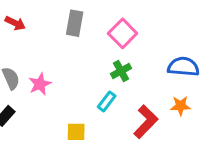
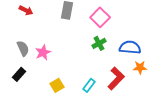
blue semicircle: (183, 67) -> (130, 47), moved
cyan rectangle: (107, 101) -> (89, 85), moved
yellow square: (76, 132) -> (57, 85), moved, turned -32

